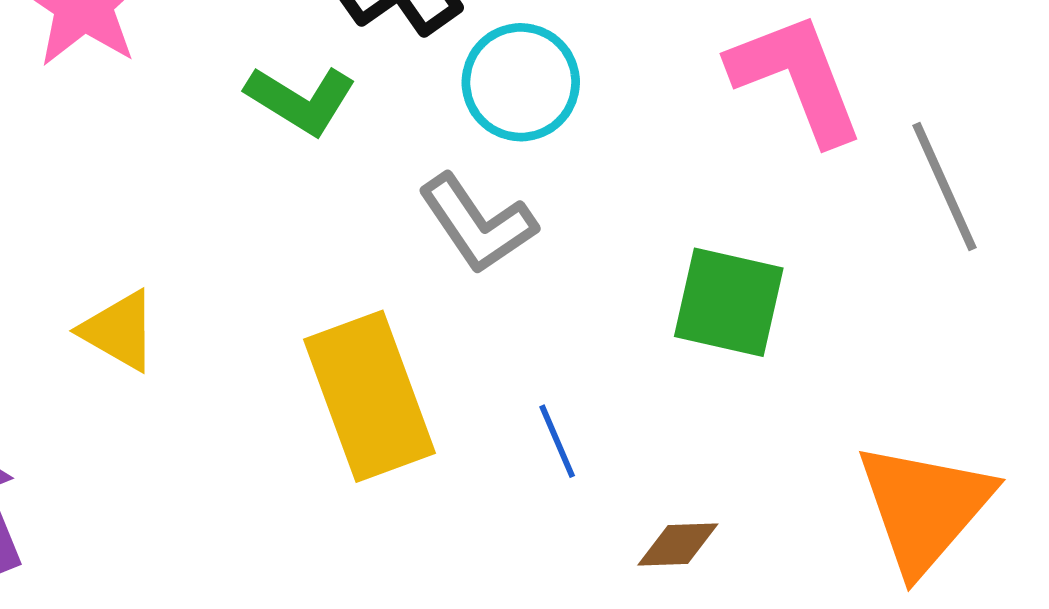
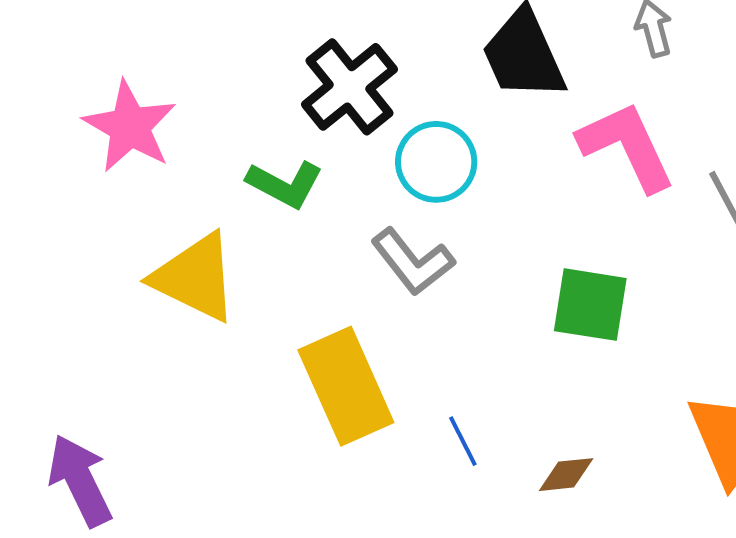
yellow triangle: (119, 331) -> (195, 277), moved, size x1.6
blue line: (557, 441) -> (463, 441), moved

